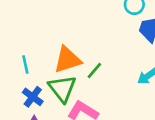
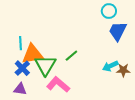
orange triangle: (67, 60) -> (32, 54), moved

